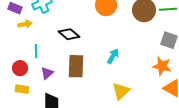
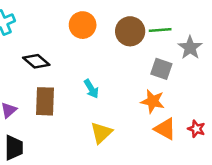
cyan arrow: (113, 56) -> (91, 89), turned 119

